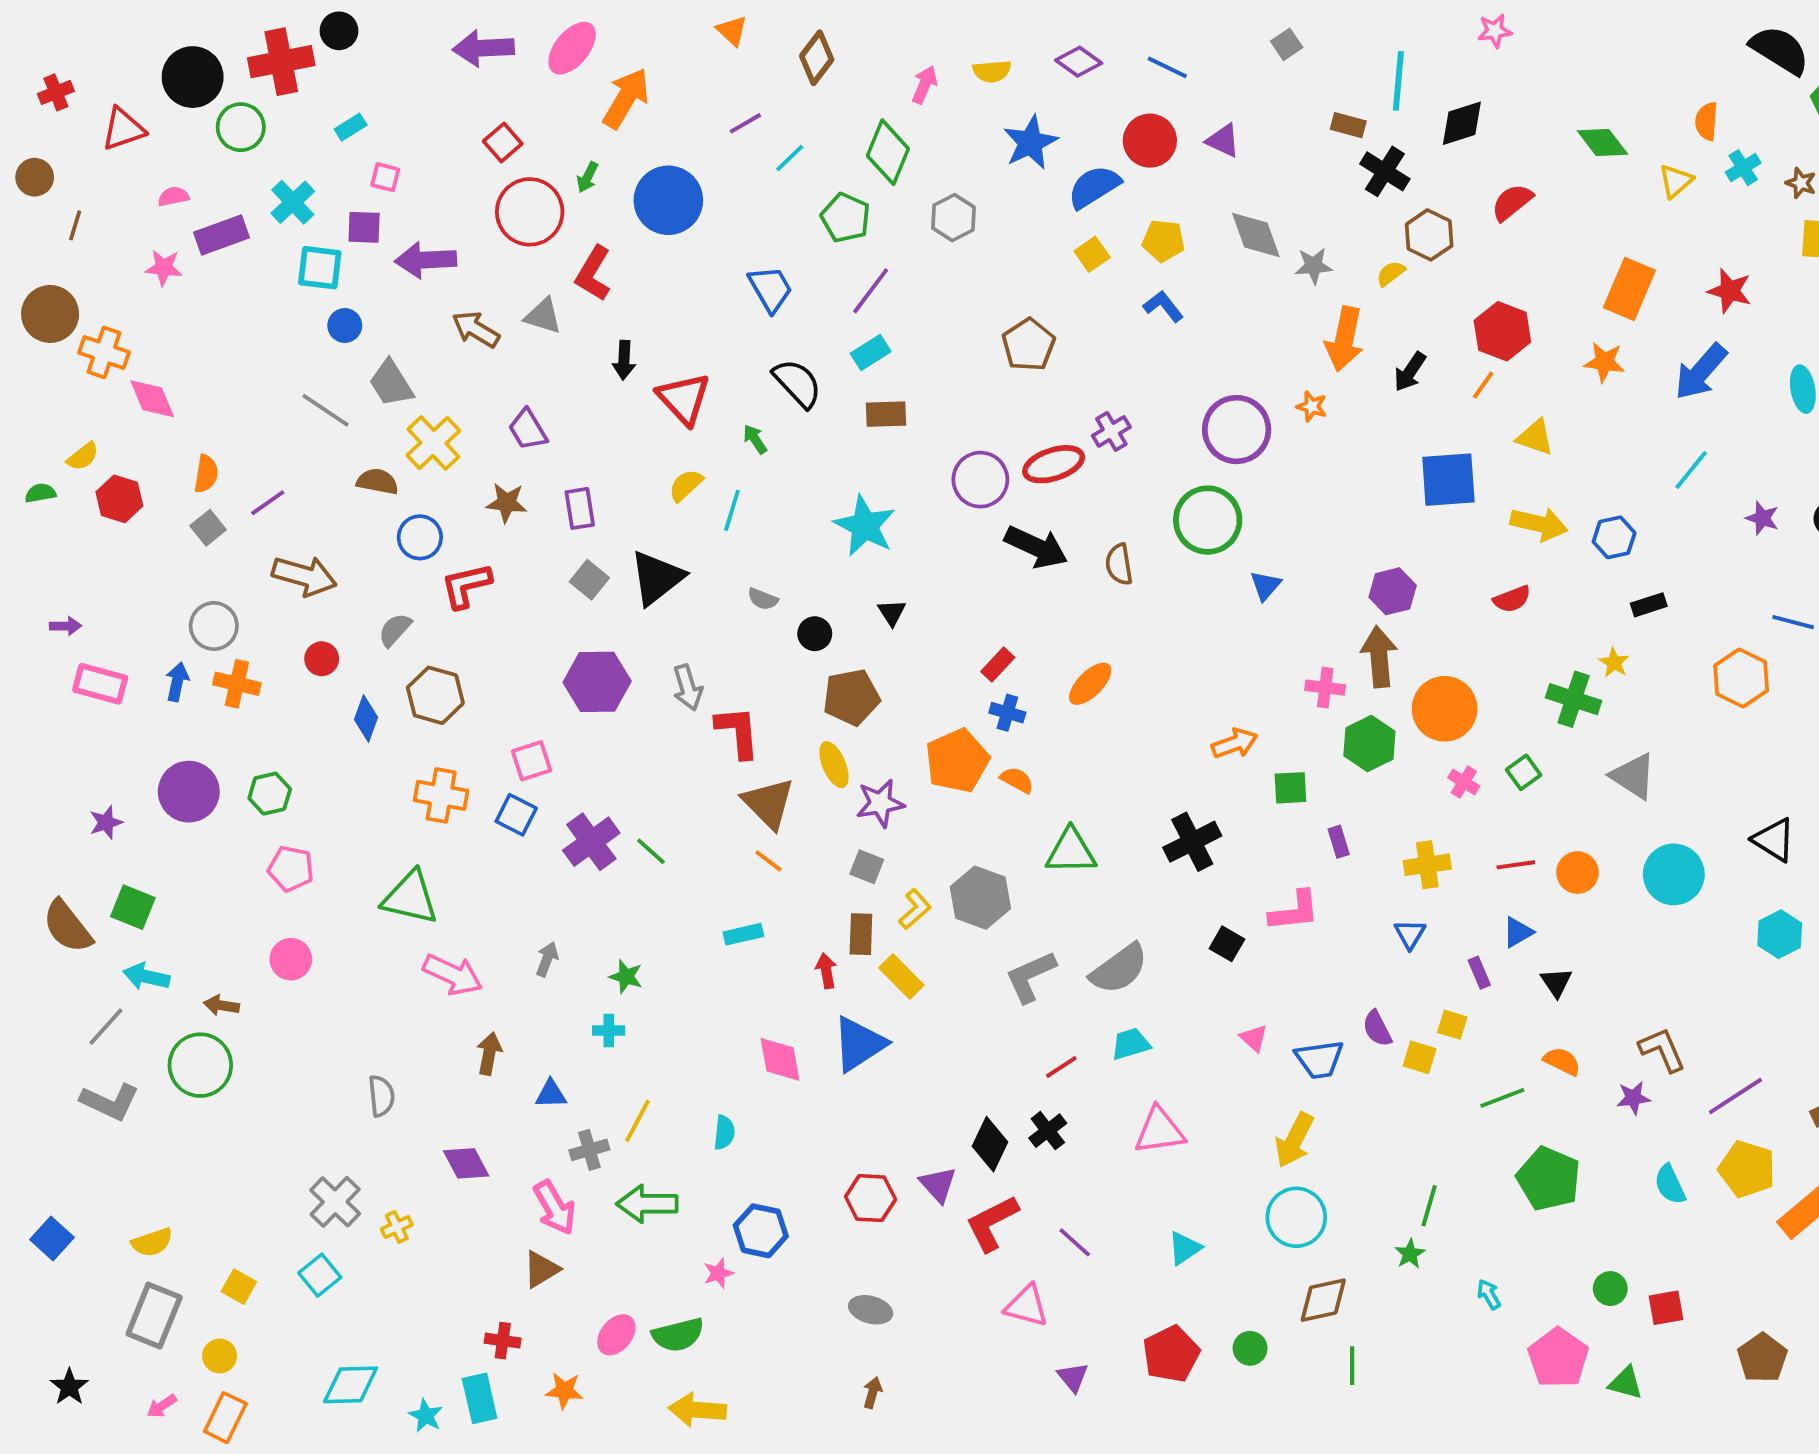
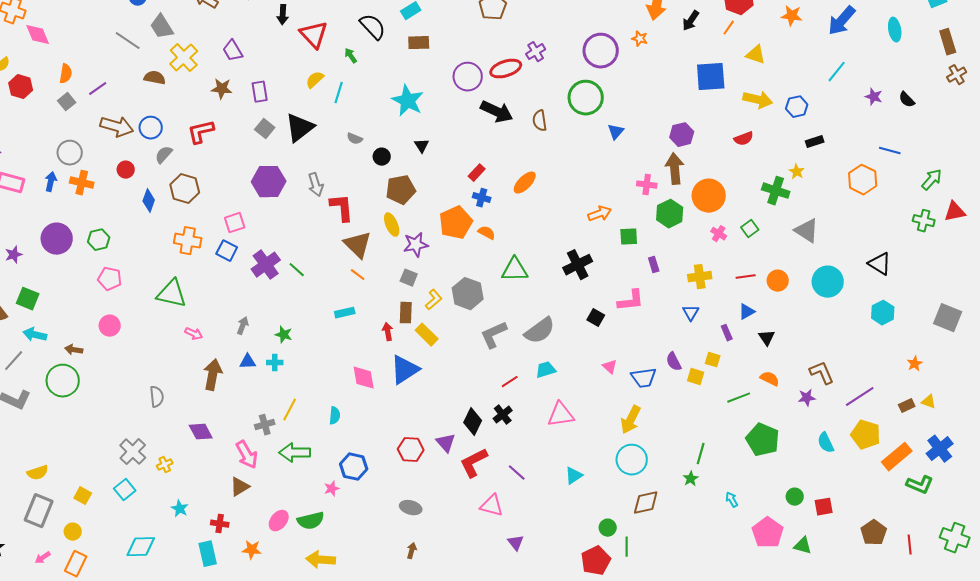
blue circle: (420, 537) -> (151, 128), moved
pink arrow: (453, 975) -> (194, 334), size x0.6
brown arrow: (489, 1054) -> (213, 375), size x1.4
blue triangle: (551, 1094) -> (248, 362), moved
red pentagon: (1171, 1354) -> (596, 561), moved
green line: (1352, 1366) -> (627, 547), moved
cyan star: (426, 1416) -> (180, 509), moved

